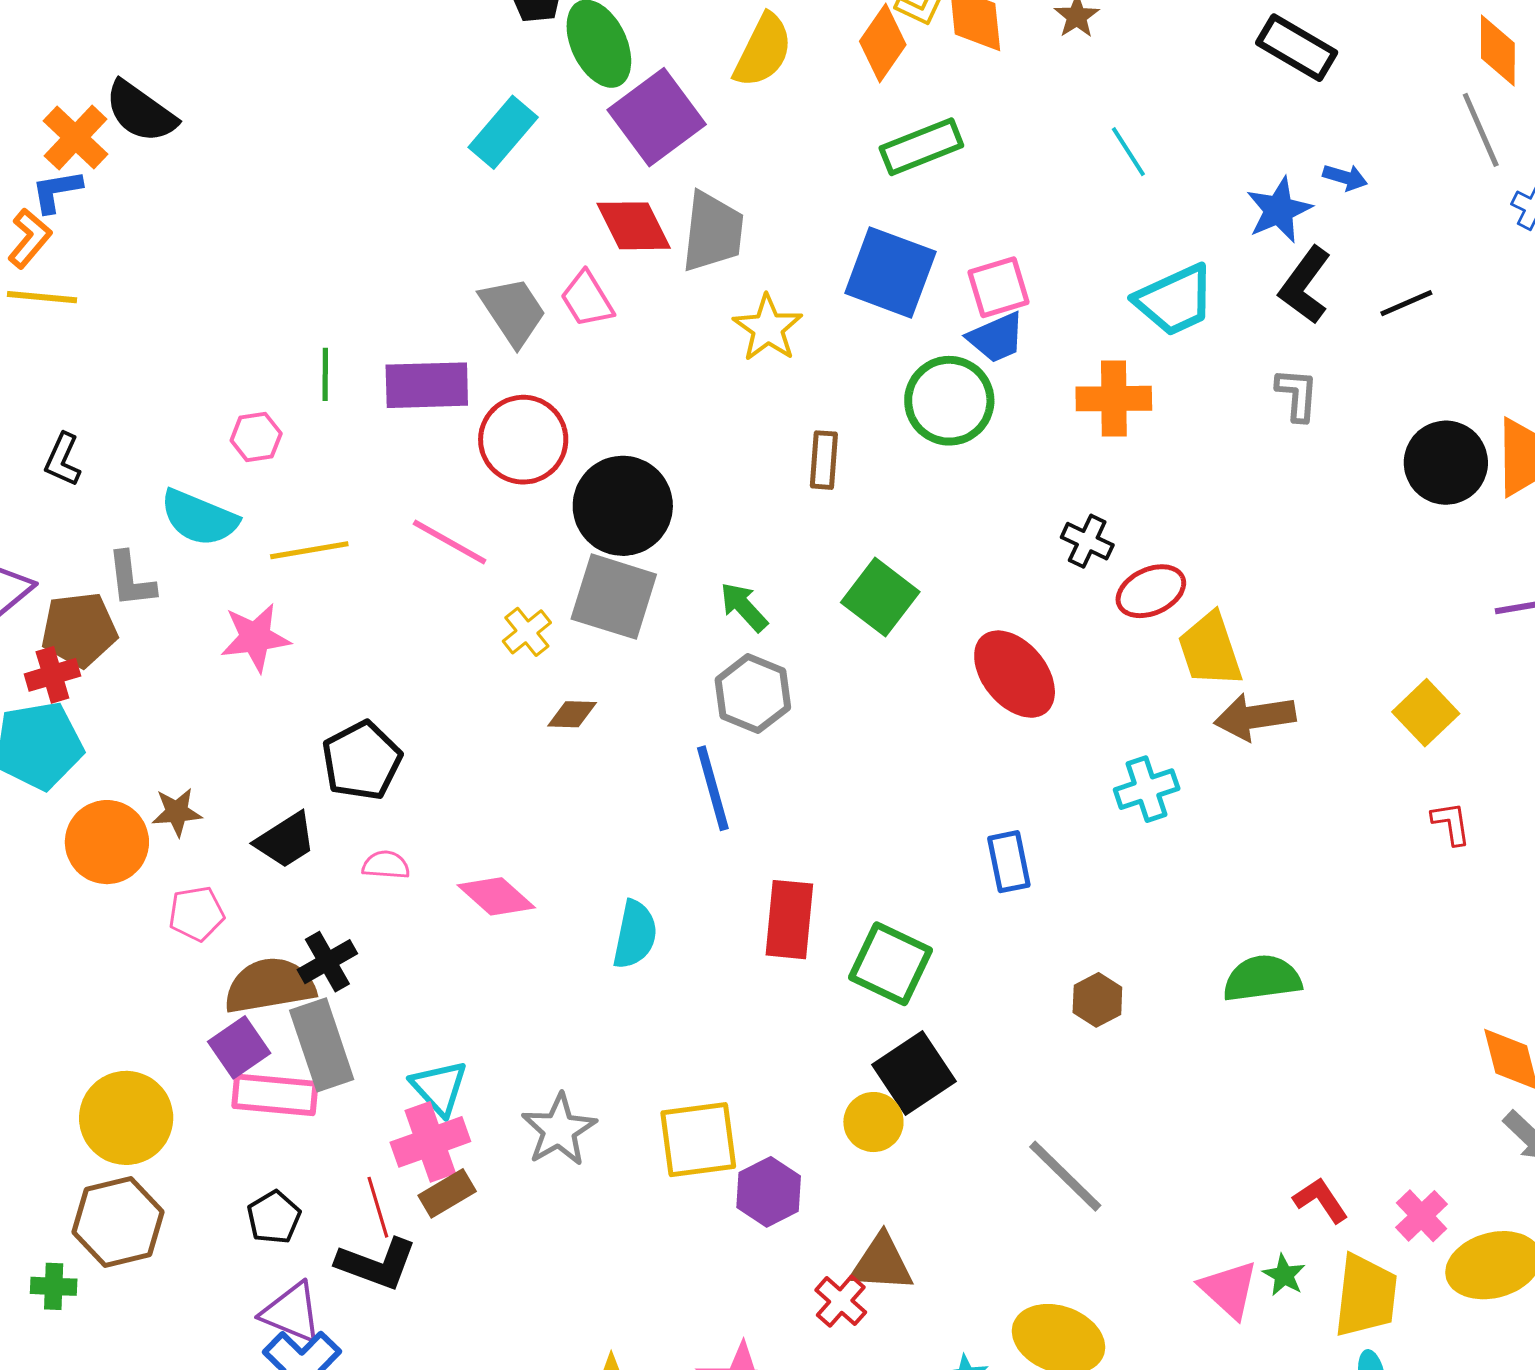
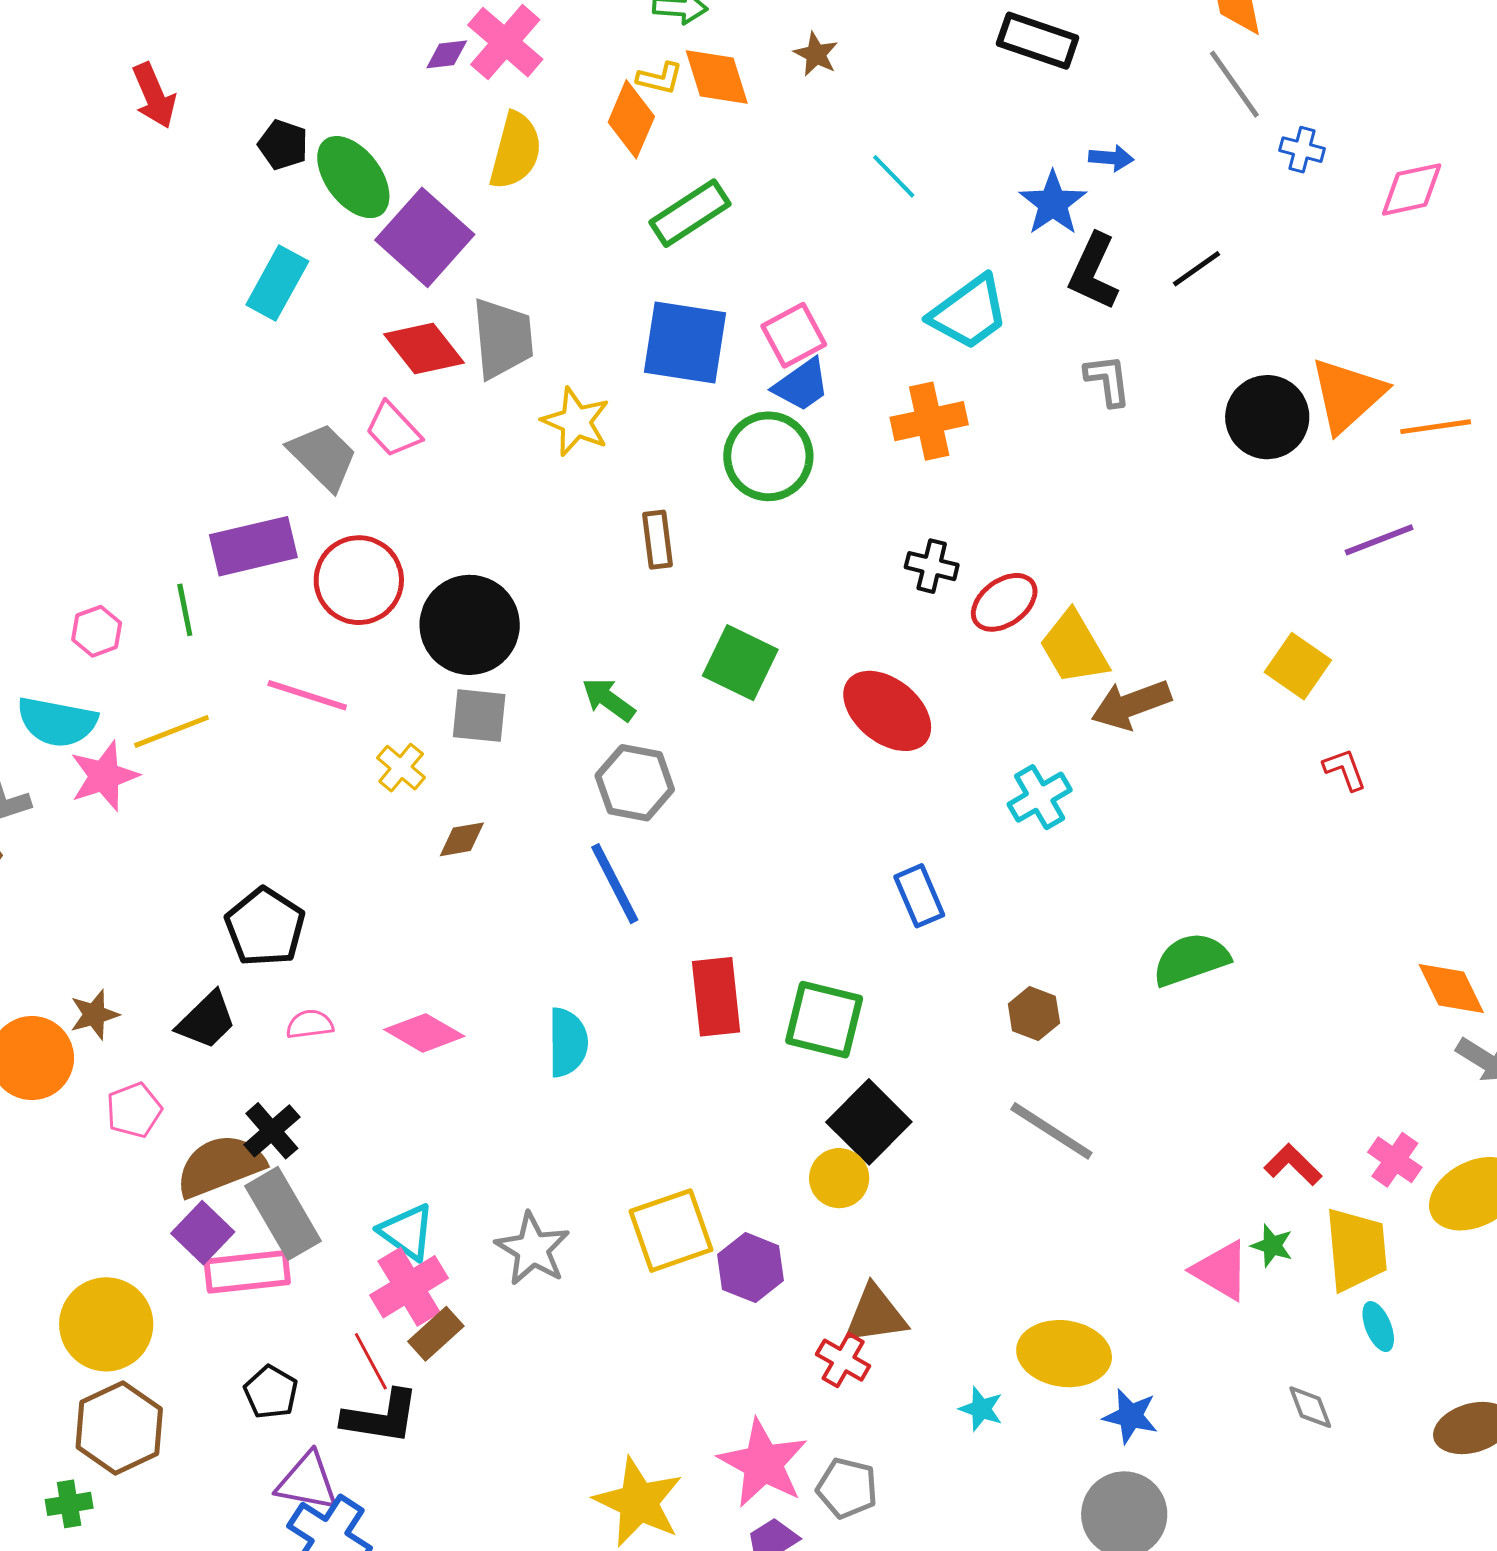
green line: (325, 374) -> (185, 610), moved
gray square: (614, 597) -> (479, 716), size x0.7
pink star: (255, 638) -> (104, 776), moved
gray line: (1065, 1176) -> (1051, 1131), moved

